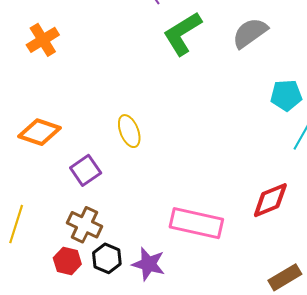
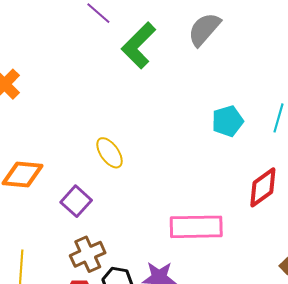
cyan pentagon: (286, 95) -> (228, 121), moved
brown cross: (84, 225) -> (88, 254), turned -36

